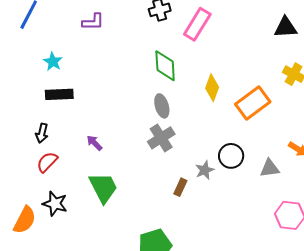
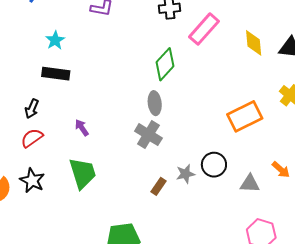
green diamond: (165, 66) -> (165, 64), turned 36
yellow diamond: (212, 88) -> (254, 43), moved, turned -36
gray cross: (161, 138) -> (148, 135), turned -36

